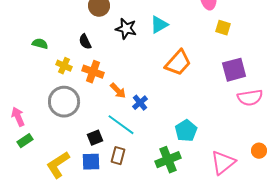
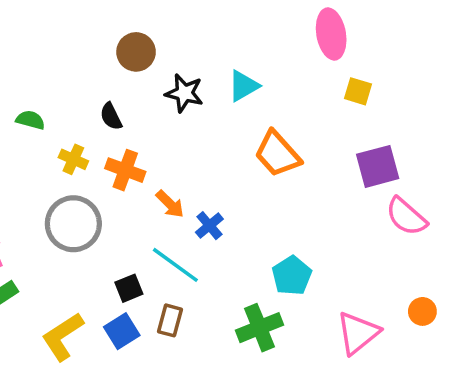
orange trapezoid: (178, 63) -> (277, 154), turned 96
pink semicircle: (250, 98) -> (406, 217), turned 50
blue square: (91, 162) -> (122, 331), turned -30

